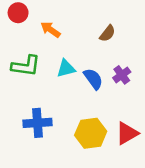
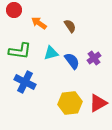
brown semicircle: (107, 33) -> (70, 26), moved, turned -72
blue cross: (38, 123) -> (25, 82), moved, turned 30

